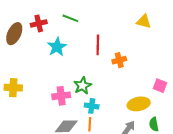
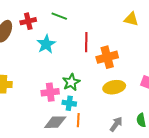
orange cross: (119, 60) -> (107, 57), size x1.5
yellow ellipse: (139, 104) -> (114, 87), moved
cyan cross: (92, 106) -> (69, 103), moved

